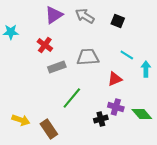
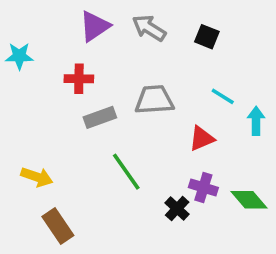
red cross: (45, 45) -> (79, 79), turned -35
green line: (72, 98) -> (126, 172), turned -75
black cross: (101, 119) -> (177, 209), turned -32
yellow arrow: (21, 120) -> (37, 177), moved
brown rectangle: (49, 129) -> (58, 226), moved

